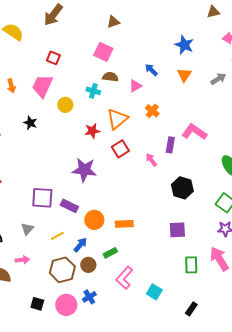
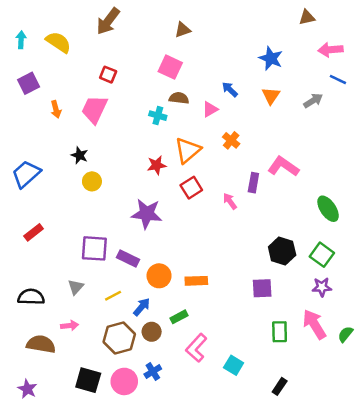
yellow circle: (65, 105) -> (92, 181), moved
black hexagon: (182, 188) -> (282, 251), moved
black square: (37, 304) -> (88, 380), size x1.5

